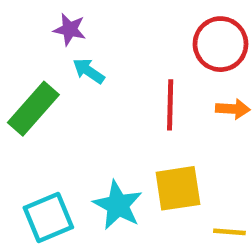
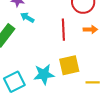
cyan star: (118, 205) -> (44, 74), turned -30

